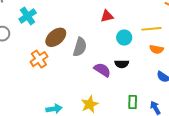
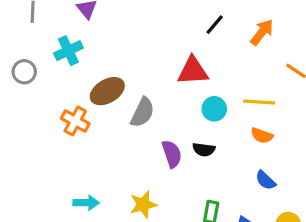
red triangle: (107, 16) -> (193, 71), size x1.5
orange cross: (39, 59) -> (75, 121), turned -36
purple semicircle: (102, 70) -> (172, 154), turned 30

